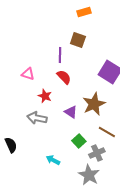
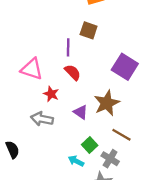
pink triangle: (28, 74) -> (32, 69), size x1.5
gray cross: (97, 153) -> (110, 159), turned -35
cyan arrow: (53, 160) -> (76, 161), moved

